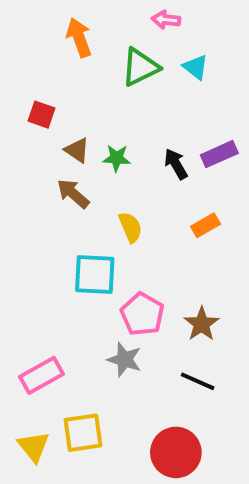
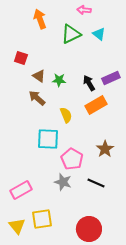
orange rectangle: (205, 225) -> (96, 105), moved, size x1.5
brown star: (202, 324) -> (105, 149), moved
black line: (198, 381) -> (96, 183), moved

